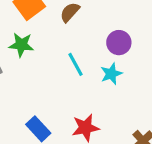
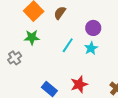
cyan line: (75, 64) -> (68, 45), turned 70

